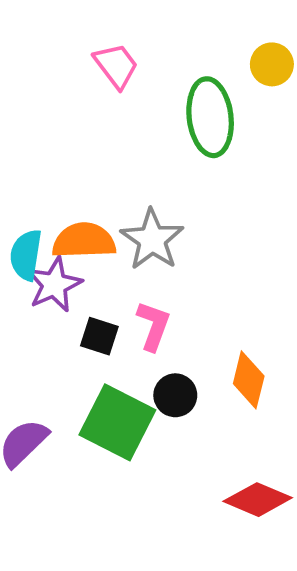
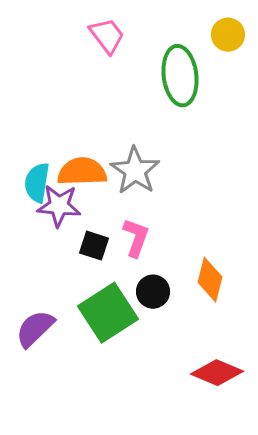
purple star: (54, 285) -> (59, 206), turned 30
green square: (117, 422) -> (108, 313), turned 30

